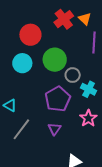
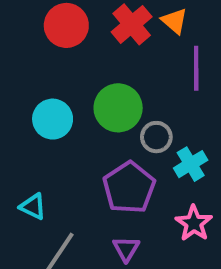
red circle: (30, 35) -> (66, 25), moved
cyan cross: (89, 89) -> (191, 164), turned 35

